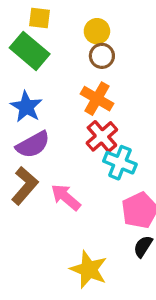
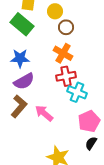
yellow circle: (97, 31) -> (55, 11), moved
blue star: (26, 107) -> (20, 58), turned -30
red cross: (102, 136) -> (66, 76), turned 30

